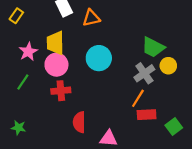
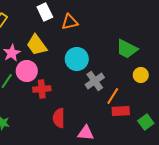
yellow trapezoid: (55, 43) -> (37, 45), turned -35
pink circle: (56, 65) -> (27, 71), moved
yellow circle: (168, 66) -> (141, 75), moved
gray cross: (144, 73) -> (95, 81), moved

